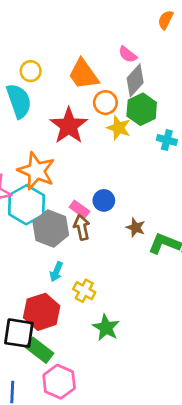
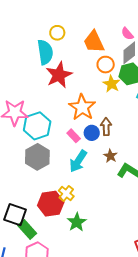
red star: (69, 126) -> (59, 75), moved
orange star: (36, 171) -> (82, 107), moved
brown arrow: (82, 227) -> (106, 127), moved
gray hexagon: (51, 228) -> (37, 157), moved
cyan arrow: (56, 272) -> (78, 161), moved, size x1.6
red hexagon: (42, 312) -> (51, 204), moved

